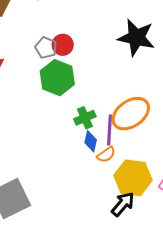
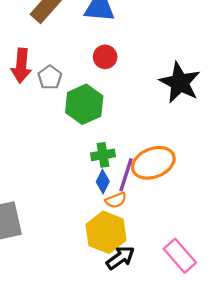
red circle: (63, 45) -> (105, 57), moved
gray pentagon: (46, 48) -> (50, 77), moved
yellow hexagon: (133, 178) -> (106, 232), moved

